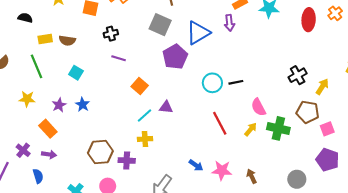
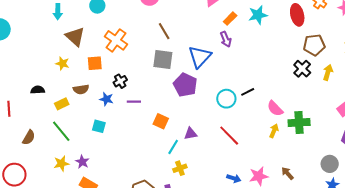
brown semicircle: (67, 40) -> (81, 89), moved
purple star: (59, 105) -> (82, 162), moved
blue star: (82, 105) -> (106, 99), moved
brown pentagon: (308, 112) -> (314, 45), moved
red line: (220, 123) -> (229, 136), moved

